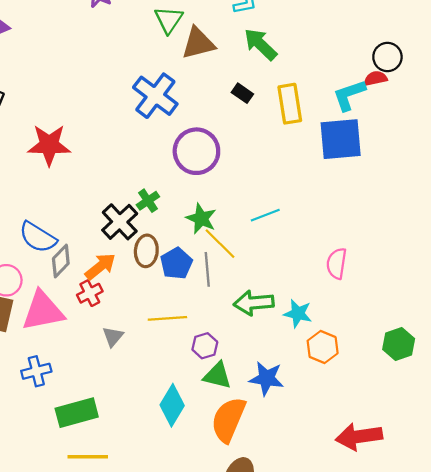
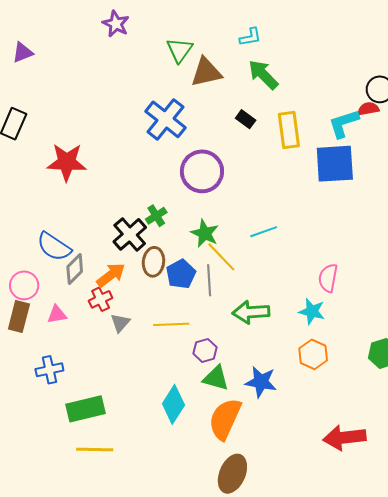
pink triangle: (43, 311) -> (57, 315), size x0.5
cyan star: (298, 313) -> (312, 311), moved
gray triangle: (113, 337) -> (120, 323), moved

